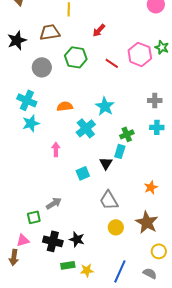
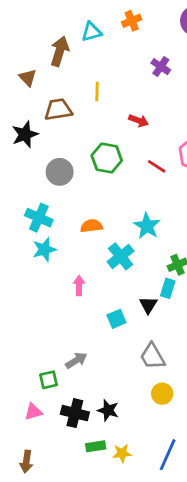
red arrow: (99, 30) -> (139, 121), turned -112
brown trapezoid: (50, 32) -> (58, 110), moved
brown arrow: (14, 257) -> (26, 462), moved

